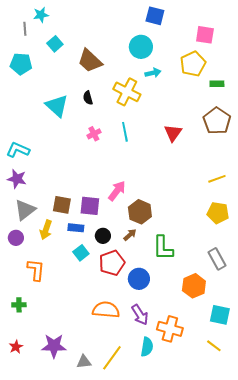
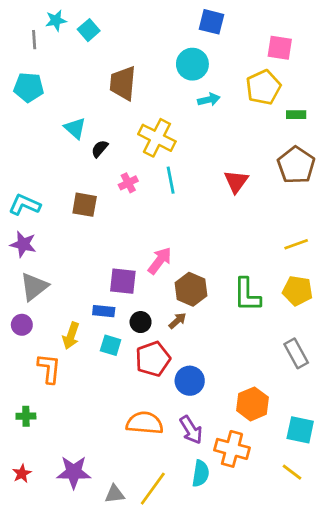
cyan square: (55, 44) -> (89, 30), moved
brown trapezoid: (90, 61) -> (123, 83), turned 52
yellow cross: (127, 92) -> (157, 138), moved
black semicircle: (88, 98) -> (100, 149), moved, turned 56
cyan triangle: (57, 106) -> (75, 128), moved, size x0.7
brown square: (62, 205) -> (85, 205), moved
yellow arrow: (46, 230) -> (71, 336), moved
green L-shape: (163, 248) -> (247, 295), moved
cyan square: (81, 253) -> (111, 345), turned -35
orange hexagon: (194, 286) -> (252, 404), moved

